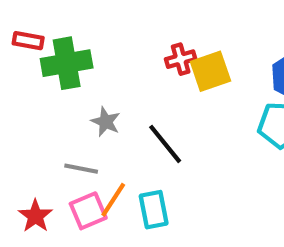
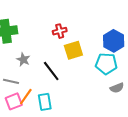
yellow square: (210, 71) -> (73, 50), moved

